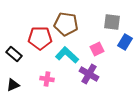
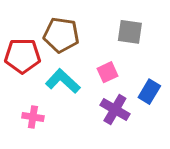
blue rectangle: (125, 42) -> (149, 92), moved
purple cross: (89, 74) -> (115, 110), moved

